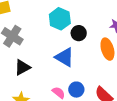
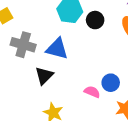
blue triangle: (65, 57) -> (57, 49), moved

